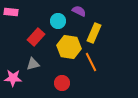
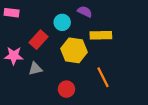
yellow rectangle: (94, 33) -> (101, 35), turned 66
orange line: (91, 62) -> (103, 77), moved
pink star: (13, 78) -> (14, 56), moved

